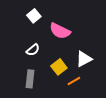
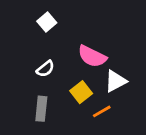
pink semicircle: (60, 31) -> (92, 56), moved

